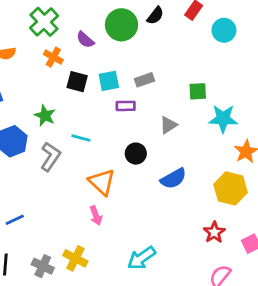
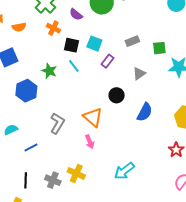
gray rectangle: (145, 80) -> (132, 41), moved
cyan square: (109, 81) -> (94, 44), turned 35
purple rectangle: (126, 106) -> (108, 61), turned -48
cyan line: (81, 138) -> (74, 66), moved, turned 40
gray L-shape: (50, 157) -> (57, 123), moved
blue semicircle: (173, 179) -> (145, 112), turned -30

